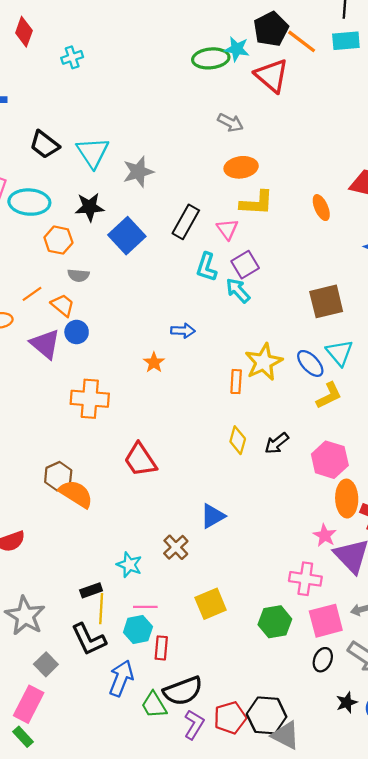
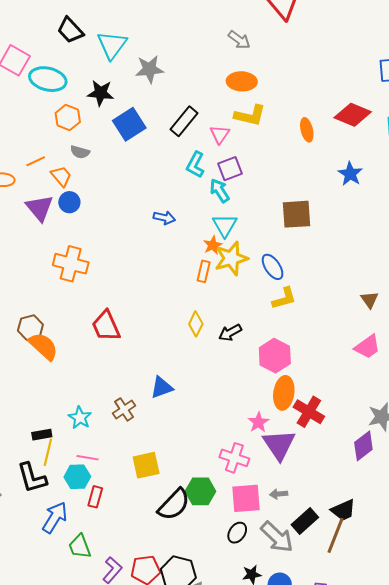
cyan triangle: (340, 353) -> (225, 225), moved
orange star: (154, 362) -> (213, 245), moved
black semicircle: (183, 691) -> (174, 504), moved, turned -36

